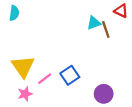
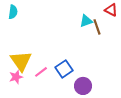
pink star: (25, 94) -> (16, 77), moved
purple circle: (104, 94) -> (83, 86), moved

